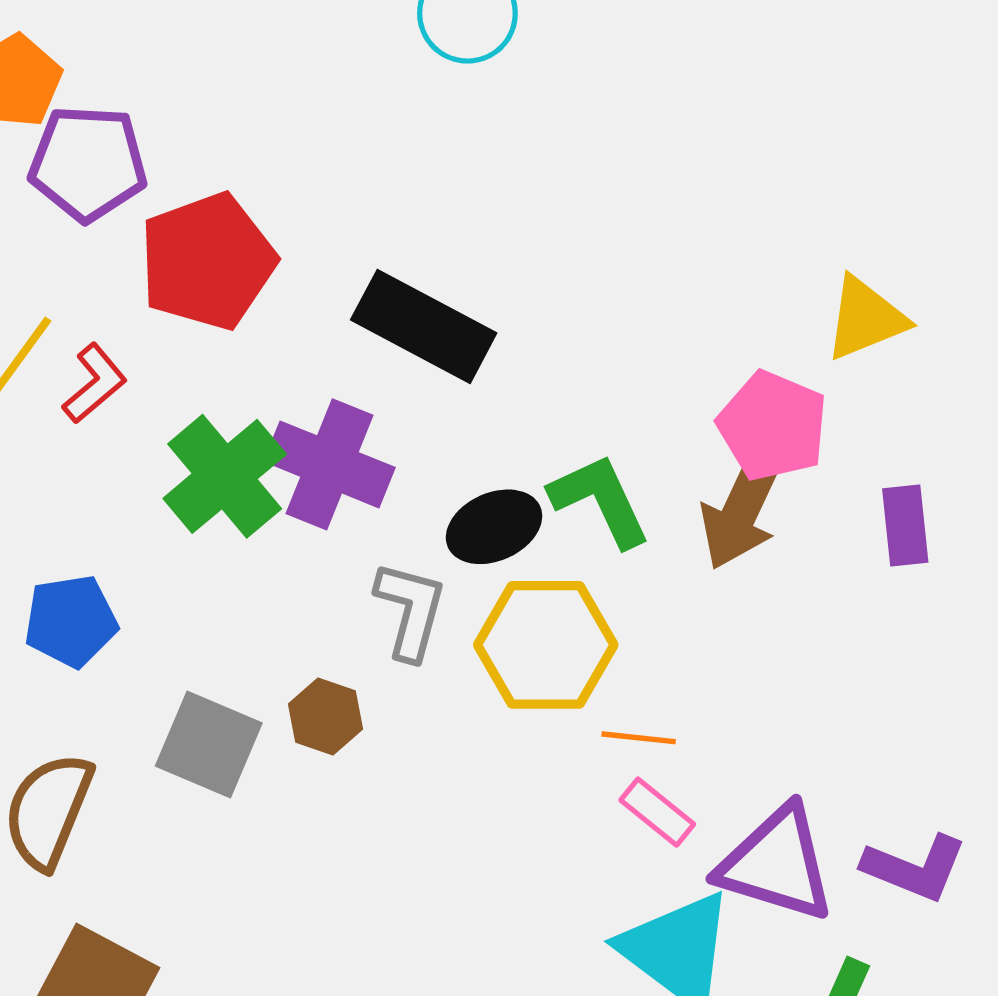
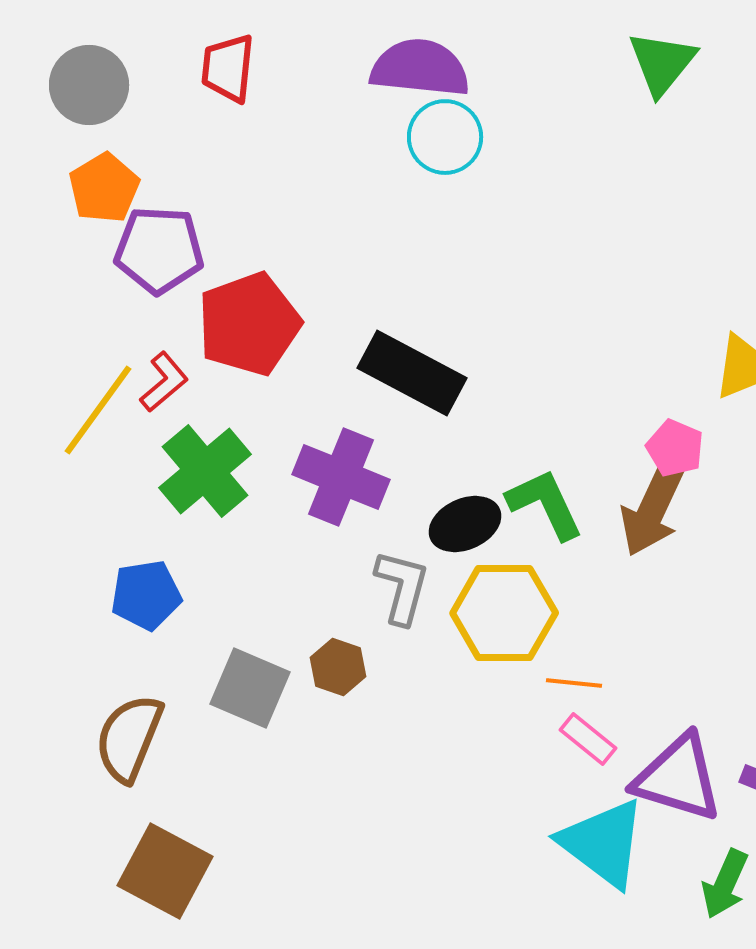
red L-shape: (95, 383) -> (164, 382), moved
pink pentagon: (773, 426) -> (675, 448), size x0.7
green cross: (225, 476) -> (205, 471), moved

